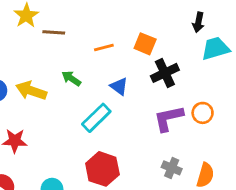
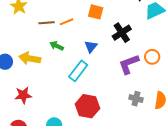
brown line: (54, 32) -> (46, 23), moved
orange square: (145, 44) -> (96, 12), moved
orange line: (104, 47) -> (66, 22), moved
blue triangle: (119, 86) -> (91, 47), turned 40

